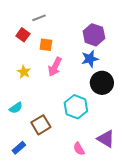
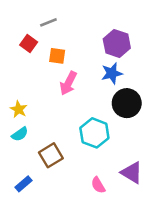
yellow star: (24, 72) -> (19, 109), moved

